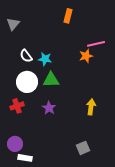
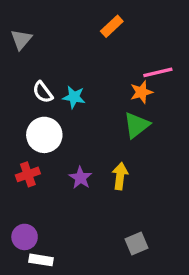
orange rectangle: (68, 16) -> (112, 26), turned 32
green triangle: (51, 80) -> (136, 125), moved, turned -36
yellow arrow: (91, 107) -> (120, 176), moved

